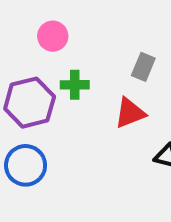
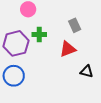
gray rectangle: (143, 67) -> (75, 25), turned -48

